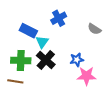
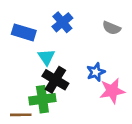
blue rectangle: (28, 31) -> (24, 32), moved
green cross: (21, 60) -> (42, 99), moved

